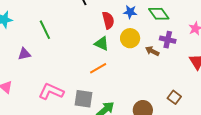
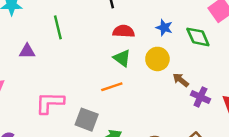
red semicircle: (108, 20) -> (124, 31), moved, turned -84
purple cross: (168, 40) -> (200, 97), moved
pink L-shape: (51, 91) -> (50, 103), turned -35

